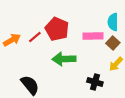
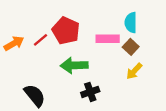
black cross: (95, 82) -> (90, 92), moved, turned -35

